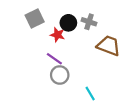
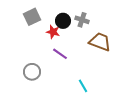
purple line: (54, 59) -> (60, 54), moved
gray circle: (60, 75) -> (32, 72), moved

